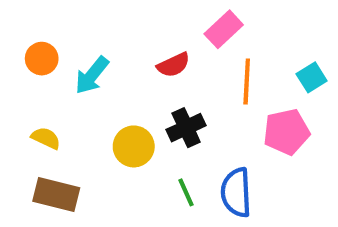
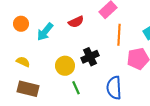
red semicircle: (173, 65) -> (76, 22), moved
green line: (186, 192) -> (76, 88), moved

